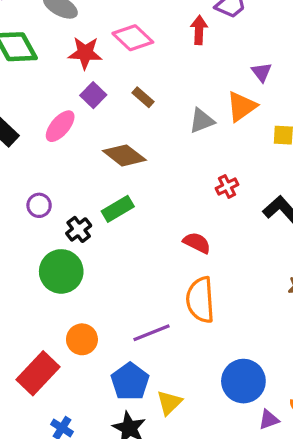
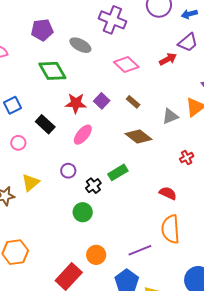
red arrow: (199, 30) -> (168, 59), turned 60
red star: (85, 53) -> (76, 103), moved
pink ellipse: (60, 126) -> (83, 135), moved
brown diamond: (124, 155) -> (138, 137), moved
green circle: (61, 271) -> (83, 212), size x0.7

